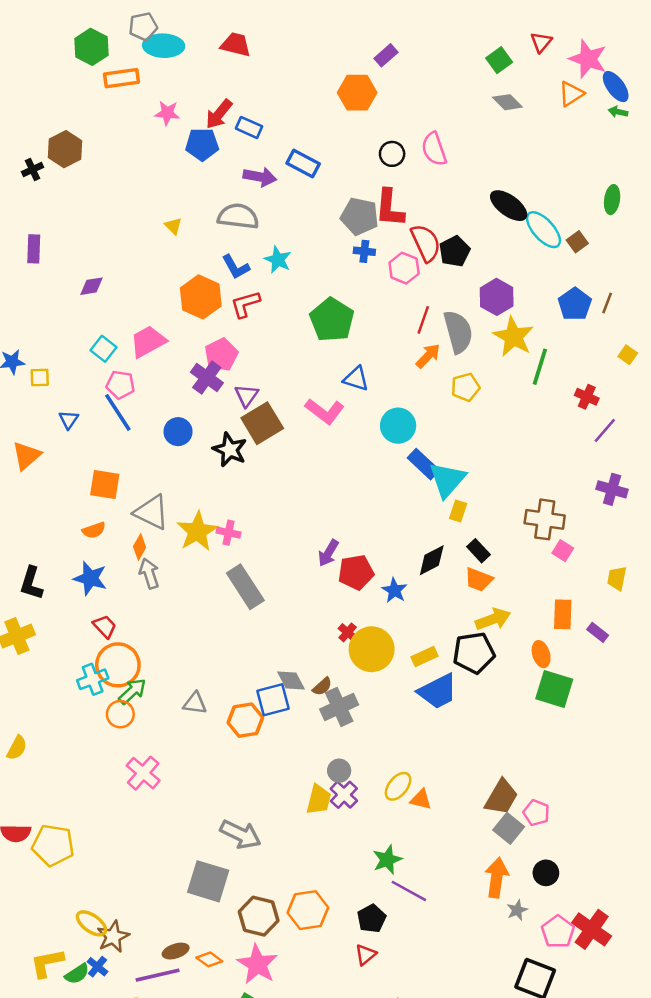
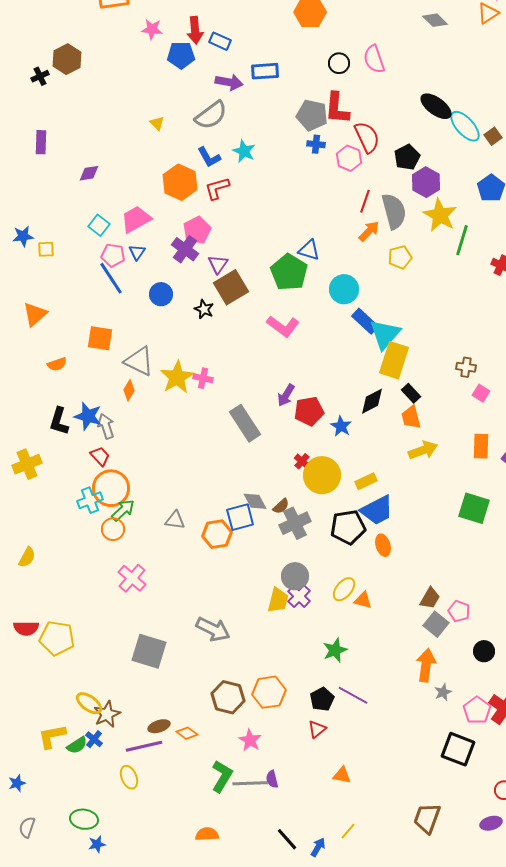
red arrow: (219, 114) -> (195, 30), turned -44
blue rectangle: (303, 164) -> (265, 71), turned -32
gray semicircle: (238, 216) -> (211, 115), turned 136
black pentagon: (455, 251) -> (407, 157), moved
green pentagon: (332, 320) -> (289, 272), moved
pink L-shape: (325, 411) -> (283, 326), moved
blue triangle: (69, 420) -> (137, 252), moved
black star: (230, 450) -> (204, 309), size x0.7
yellow rectangle: (458, 511) -> (394, 360), size x2.0
brown cross: (545, 519) -> (466, 367), size x0.6
orange semicircle: (94, 530) -> (57, 364), moved
gray arrow: (149, 573) -> (106, 426), moved
orange trapezoid: (479, 580) -> (411, 417), turned 55
black L-shape: (31, 583) -> (59, 421), moved
gray rectangle: (245, 587) -> (245, 423), moved
black pentagon: (474, 653) -> (348, 527), moved
orange ellipse: (541, 654) -> (383, 545), moved
gray circle: (339, 771) -> (295, 576), size x1.4
brown trapezoid: (501, 797) -> (430, 598), size x0.7
black circle: (546, 873) -> (484, 651), moved
gray square: (208, 881) -> (149, 651), moved
purple line: (409, 891) -> (353, 695), moved
pink star: (257, 964) -> (250, 740), moved, size x0.7

